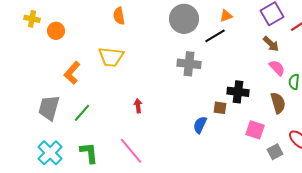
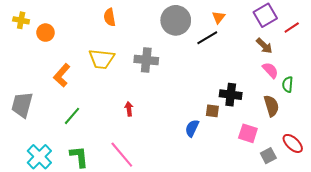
orange triangle: (226, 16) -> (218, 17), turned -32
gray cross: (189, 64) -> (146, 60), moved
gray trapezoid: (49, 108) -> (22, 105), moved

